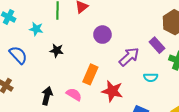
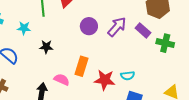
purple arrow: (129, 57) -> (117, 27), moved
cyan semicircle: (151, 77) -> (128, 76), moved
pink semicircle: (74, 94) -> (62, 80), moved

